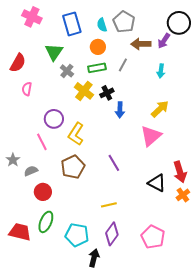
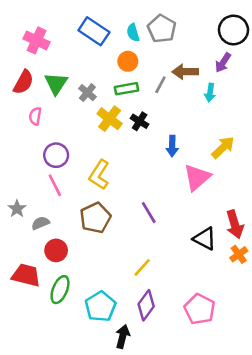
pink cross: (32, 17) -> (37, 40), moved
blue rectangle: (72, 24) -> (94, 31), turned -40
purple arrow: (164, 41) -> (223, 63), moved
brown arrow: (141, 44) -> (185, 72), moved
green triangle: (54, 52) -> (56, 83), moved
black cross: (107, 93) -> (140, 121), turned -32
yellow arrow: (160, 109) -> (223, 147), moved
blue arrow: (120, 110) -> (172, 146), moved
purple circle: (54, 119) -> (56, 155), moved
yellow line: (109, 205) -> (142, 267), turned -35
red trapezoid: (20, 232) -> (26, 275), moved
cyan pentagon: (77, 235) -> (100, 307), turned 30

